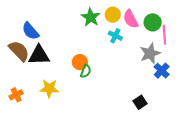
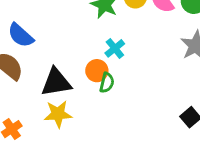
cyan cross: (115, 36) -> (115, 48), moved, turned 32
black triangle: (39, 55) -> (56, 82), moved

